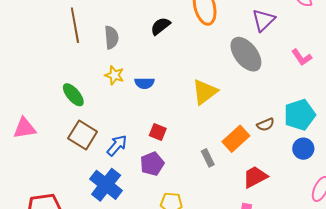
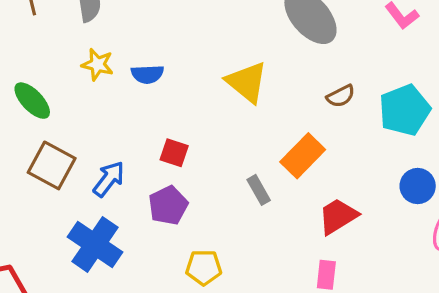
yellow triangle: (205, 92) -> (247, 82), turned -40
brown semicircle: (266, 124) -> (341, 96), moved
blue circle: (303, 149) -> (418, 186), moved

